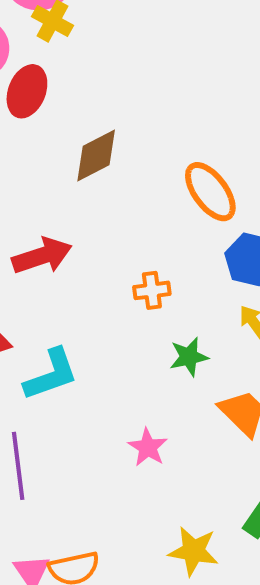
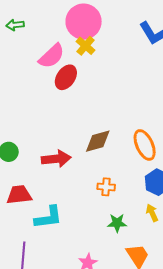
brown diamond: (96, 156) -> (98, 141), moved

